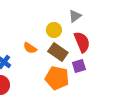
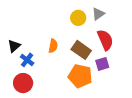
yellow circle: (54, 30) -> (78, 18), moved
orange semicircle: (30, 48) -> (53, 46), turned -112

